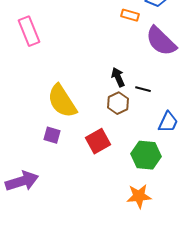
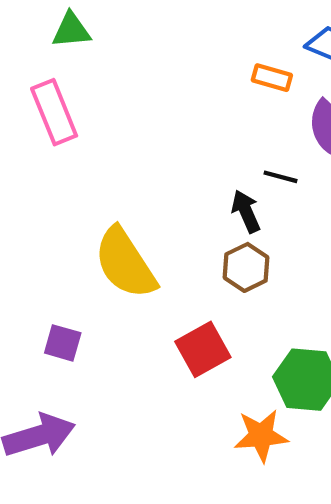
black line: (143, 89) -> (280, 177), moved
purple square: (52, 135) -> (63, 343), moved
orange star: (139, 196) -> (261, 436), moved

